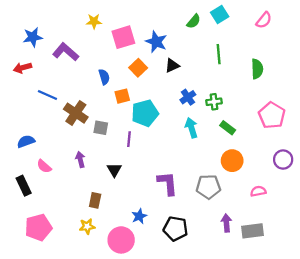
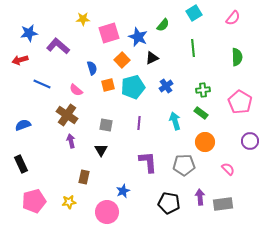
green semicircle: (194, 21) -> (163, 25), moved
green semicircle: (257, 69) -> (237, 57), moved
green cross: (214, 102) -> (203, 90), moved
brown cross: (76, 113) -> (67, 115), moved
cyan pentagon: (145, 113) -> (133, 87), moved
gray square: (101, 128) -> (106, 125), moved
cyan arrow: (191, 128) -> (175, 121), moved
purple line: (129, 139) -> (139, 123), moved
pink semicircle: (44, 166) -> (76, 90), moved
pink semicircle: (258, 191) -> (228, 169), turned 56
yellow star: (87, 226) -> (69, 202), moved
black pentagon: (175, 229) -> (169, 203), moved

